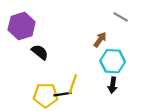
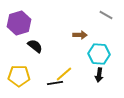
brown arrow: (100, 40) -> (80, 35), moved, turned 56
yellow line: (73, 84) -> (64, 74), turned 30
yellow pentagon: (45, 95) -> (19, 76), moved

